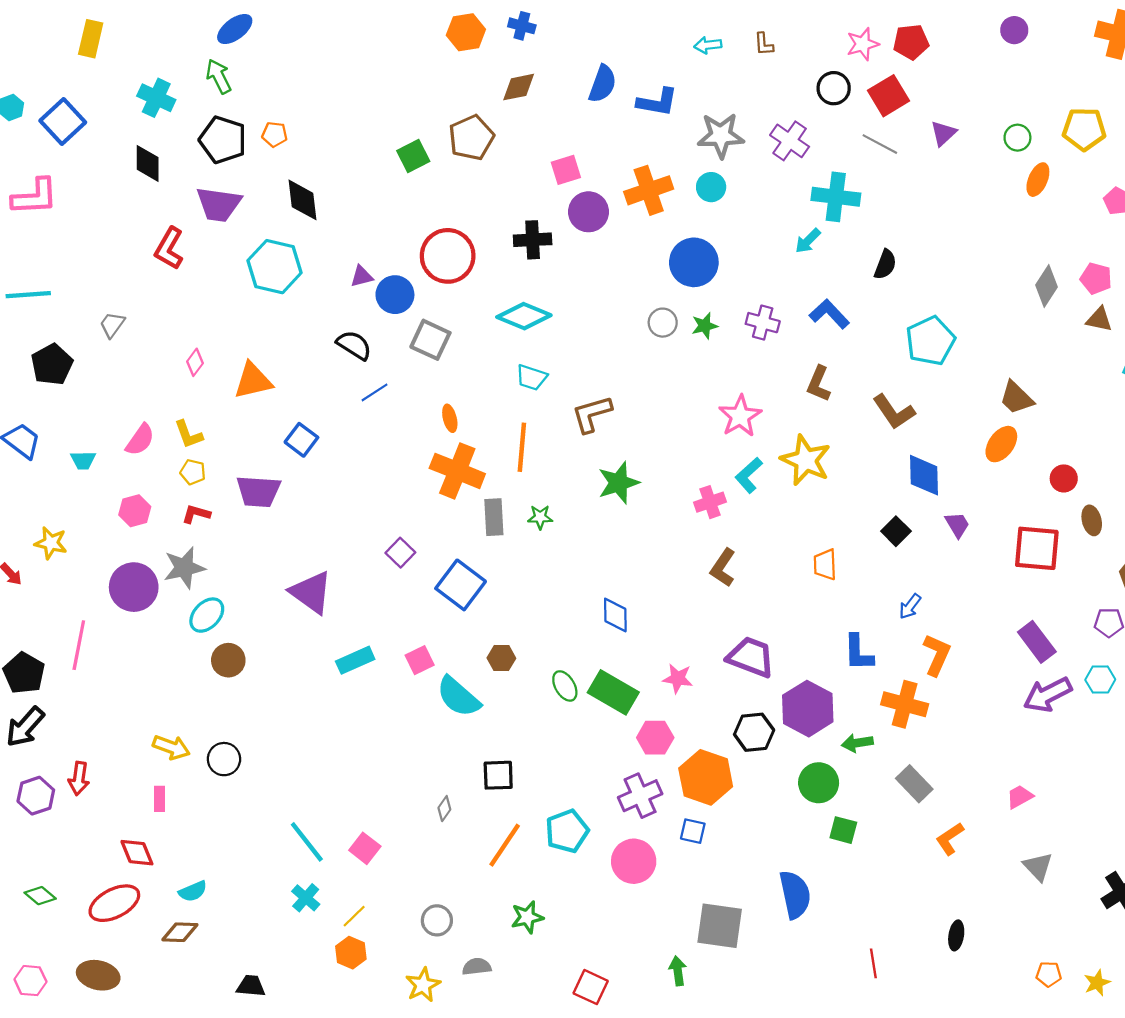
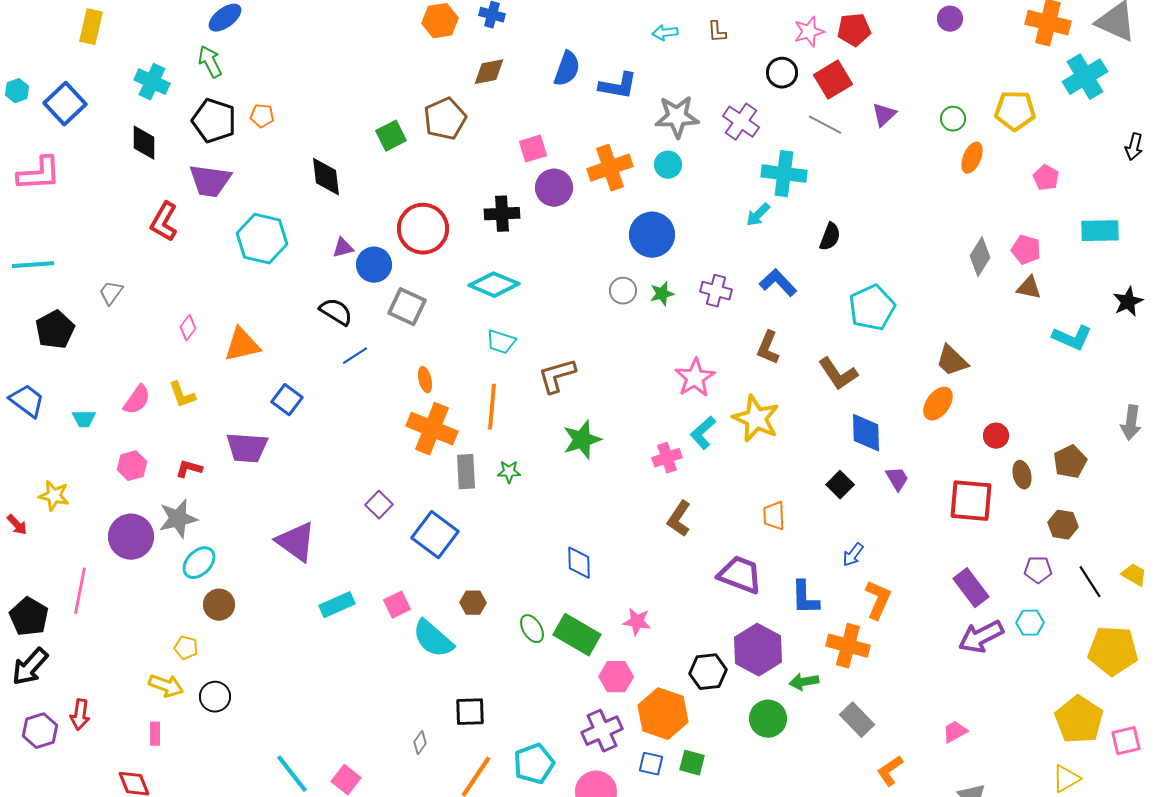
black diamond: (302, 200) -> (326, 177), moved
yellow pentagon: (193, 472) -> (186, 648), moved
purple trapezoid: (751, 657) -> (740, 575), moved
green square: (843, 830) -> (692, 763), moved

